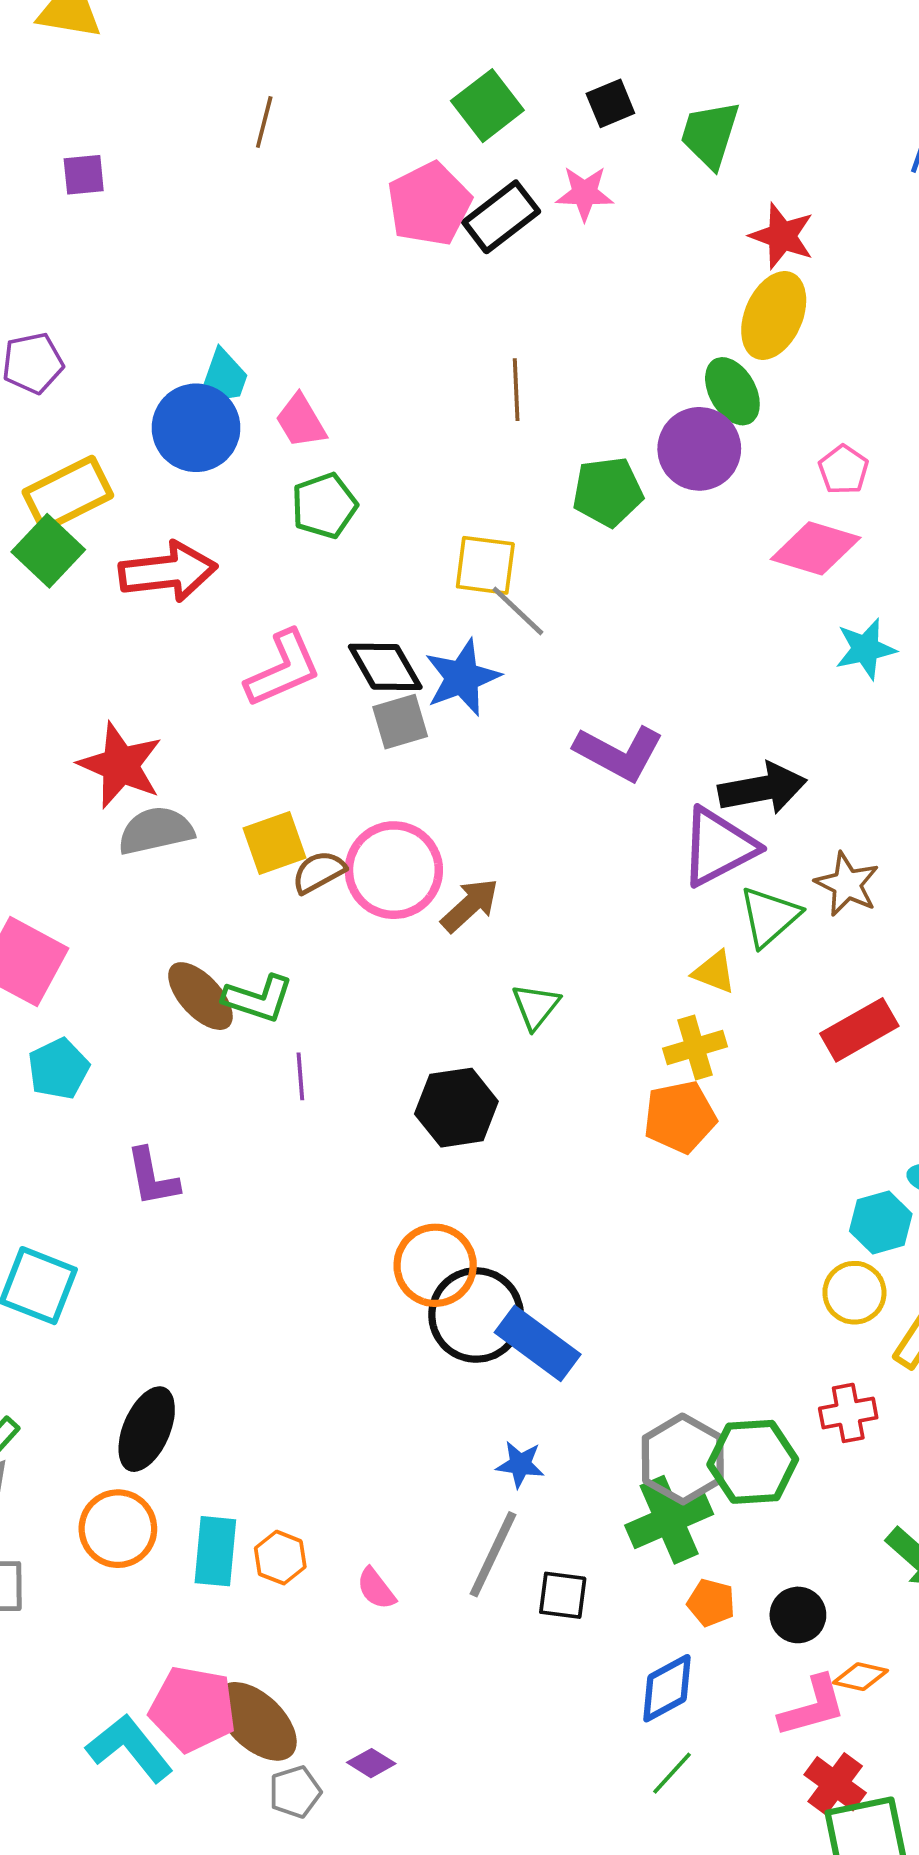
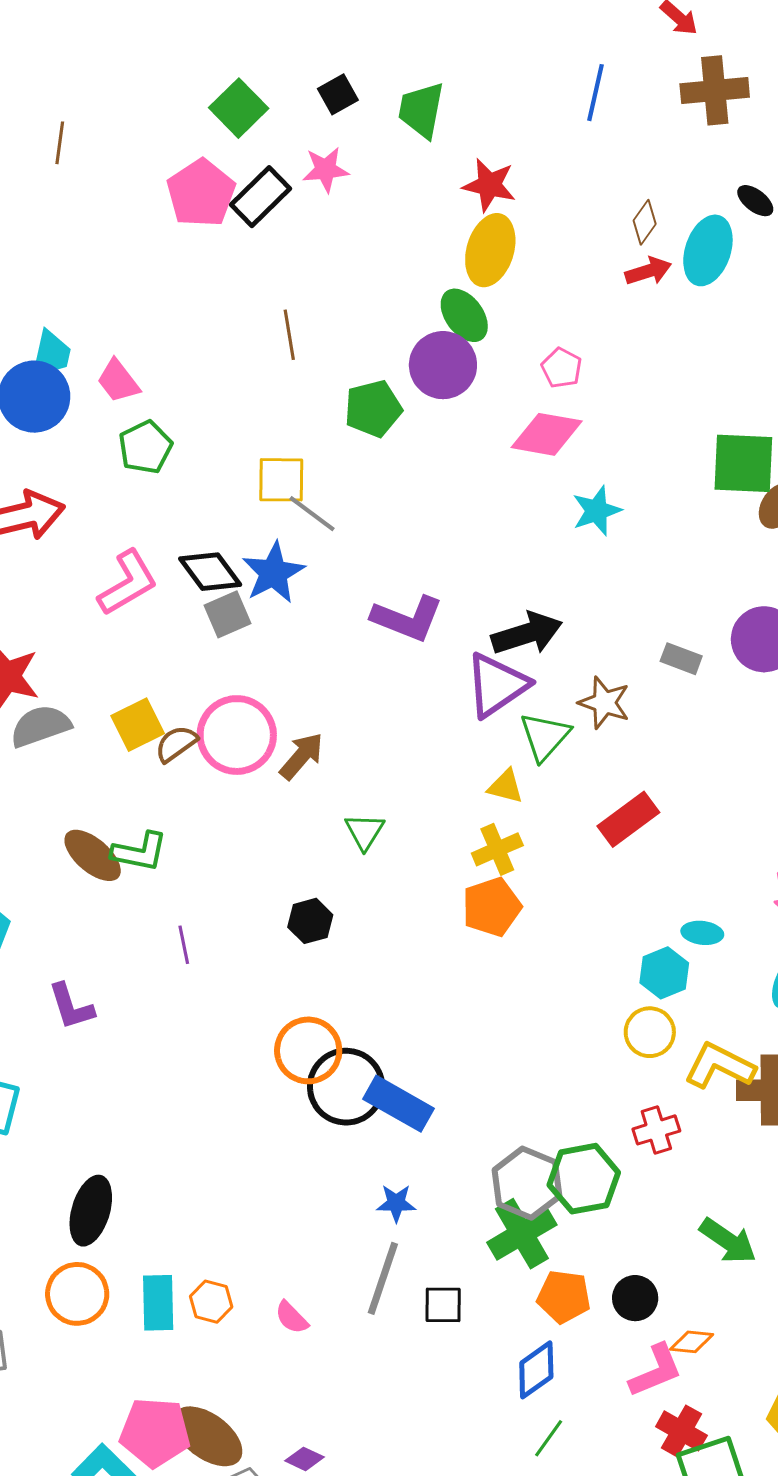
purple line: (300, 1076) -> (184, 945), moved
black hexagon: (456, 1108) -> (310, 921), size x0.7
orange pentagon: (711, 1603) -> (564, 1297), size x1.4

